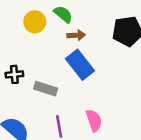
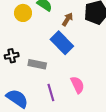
brown arrow: (76, 35) -> (67, 19), moved, turned -48

